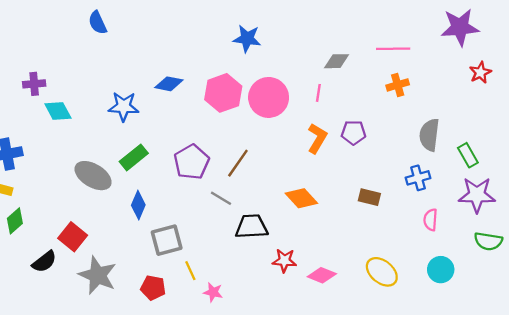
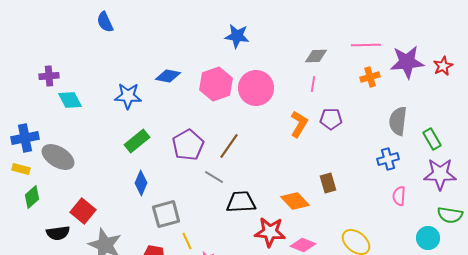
purple star: (460, 27) -> (407, 62), moved
pink line: (318, 93) -> (313, 84), moved
gray ellipse: (93, 176) -> (58, 157), moved
brown rectangle: (369, 197) -> (328, 183), moved, turned 60
orange diamond: (301, 198) -> (295, 201), moved
red star: (284, 261) -> (270, 232), size x1.4
black semicircle: (44, 262) -> (58, 233), turned 30
cyan circle: (441, 270) -> (428, 238), moved

